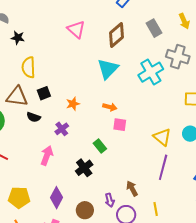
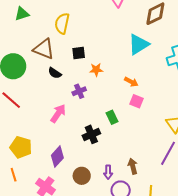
black square: (44, 93) -> (79, 53), moved

